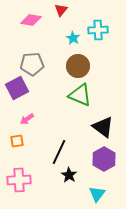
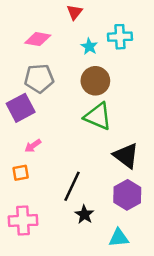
pink diamond: (31, 20) -> (38, 39), moved
cyan triangle: (97, 194) -> (119, 238), turned 48

